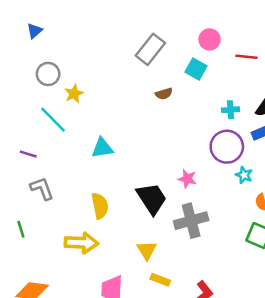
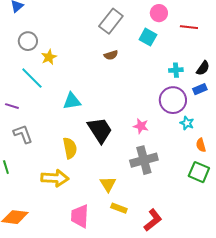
brown semicircle: (164, 94) -> (111, 55), moved
black trapezoid: (152, 198) -> (100, 130), moved

